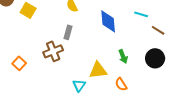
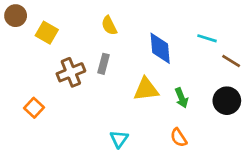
brown cross: (53, 51) -> (71, 72), moved
yellow triangle: (98, 70) -> (146, 89), moved

